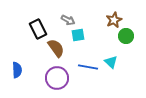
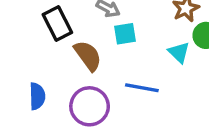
cyan triangle: (111, 62) -> (179, 52), moved
blue semicircle: (17, 70) -> (37, 96), moved

